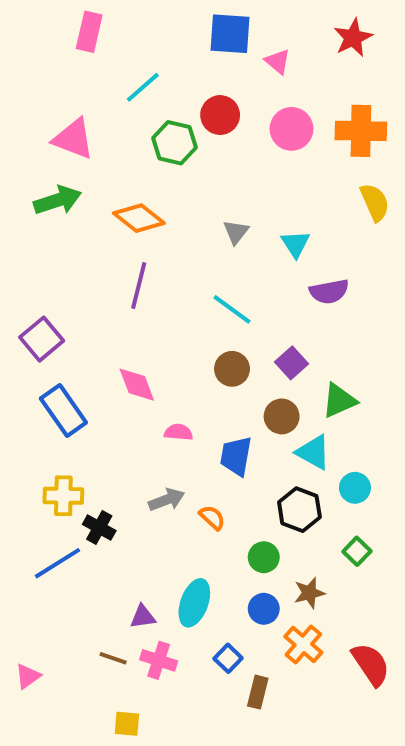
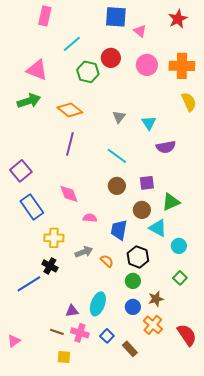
purple square: (291, 363) -> (147, 183), turned 35
yellow cross: (63, 496) -> (54, 238), moved
black hexagon: (299, 510) -> (138, 257), moved
blue square: (228, 658) -> (107, 336), moved
brown rectangle: (258, 692) -> (130, 349), turned -56
yellow square: (127, 724) -> (64, 357), moved

